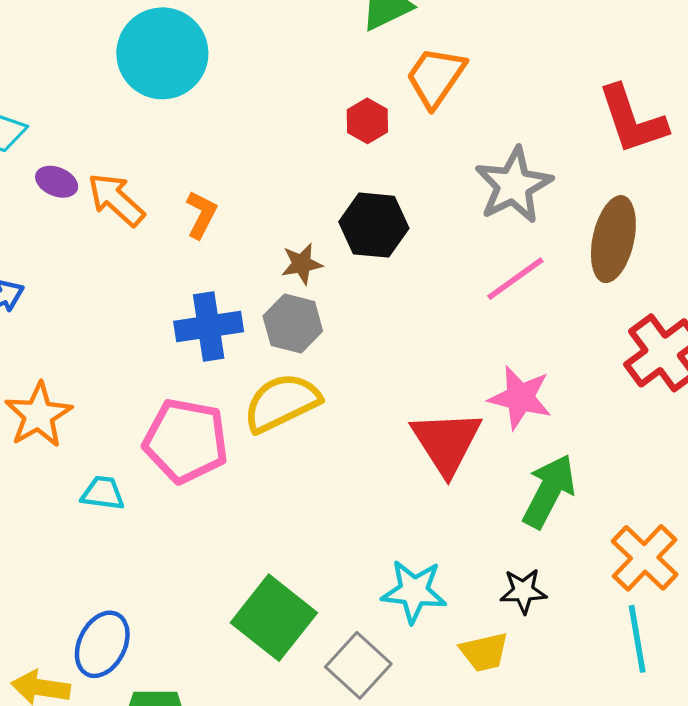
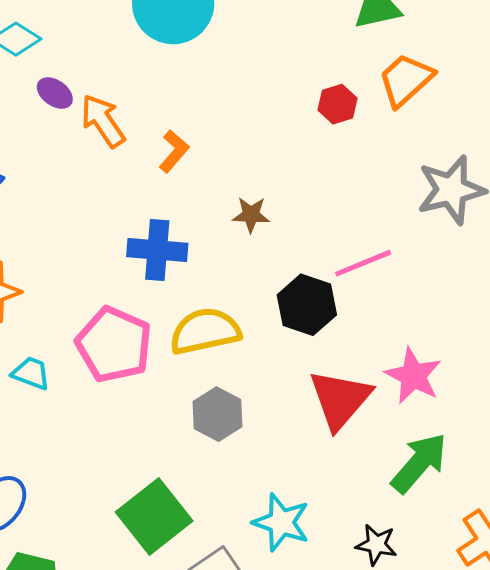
black hexagon: (374, 225) -> (307, 305), moved
pink line: (515, 279) -> (363, 263), moved
gray hexagon: (293, 323) -> (217, 414), moved

